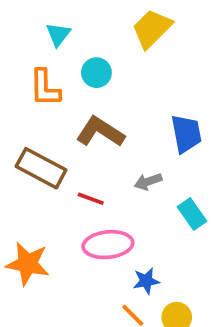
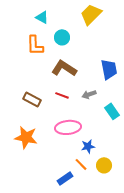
cyan triangle: (58, 34) -> (42, 17), turned -40
brown rectangle: (41, 168) -> (32, 99), moved, size x0.7
red line: (91, 199) -> (62, 95), moved

